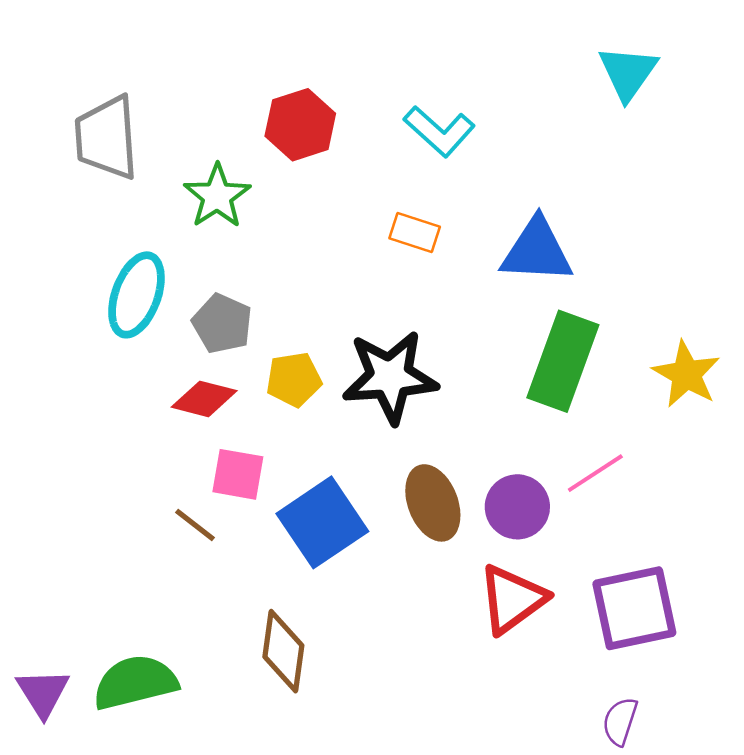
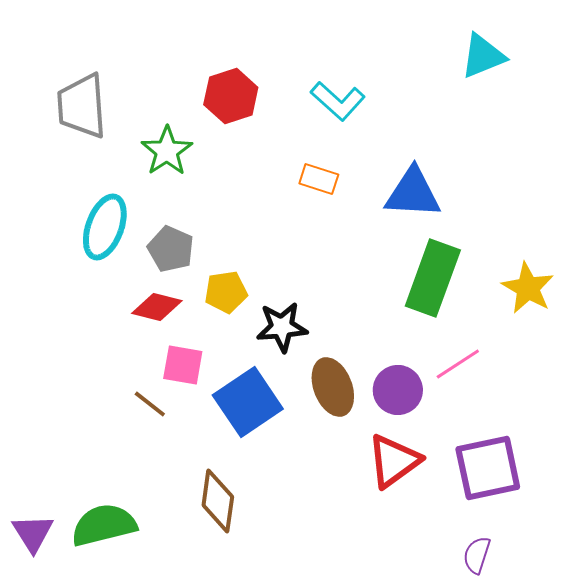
cyan triangle: (628, 73) -> (483, 56), turned 33
black star: (390, 377) -> (282, 327), moved, size x0.7

